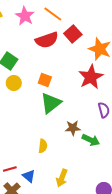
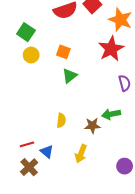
green triangle: (51, 103) -> (70, 76), size x0.7
brown star: (73, 128) -> (92, 126), moved
green arrow: (91, 140) -> (111, 114), turned 144

